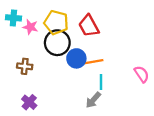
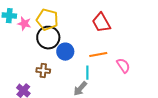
red trapezoid: (89, 26) -> (101, 23), moved
orange line: (93, 62) -> (98, 55), moved
brown cross: (25, 66) -> (43, 71), moved

